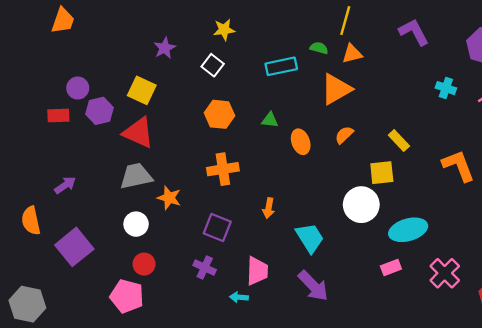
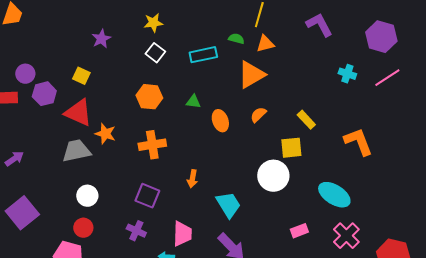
white square: (213, 65) -> (155, 53), moved
yellow square: (142, 90) -> (81, 76), size x0.7
orange star: (169, 198) -> (105, 134), moved
white circle: (136, 224) -> (87, 196), moved
cyan ellipse: (408, 230) -> (334, 195), moved, turned 48

